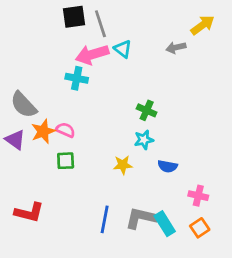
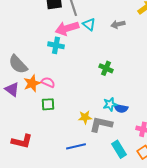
gray arrow: (176, 48) -> (118, 24), moved
cyan star: (144, 140) -> (110, 104), moved
yellow star: (123, 165) -> (85, 117), moved
gray L-shape: (141, 218) -> (101, 124), moved
blue line: (105, 219) -> (76, 146), turned 66

